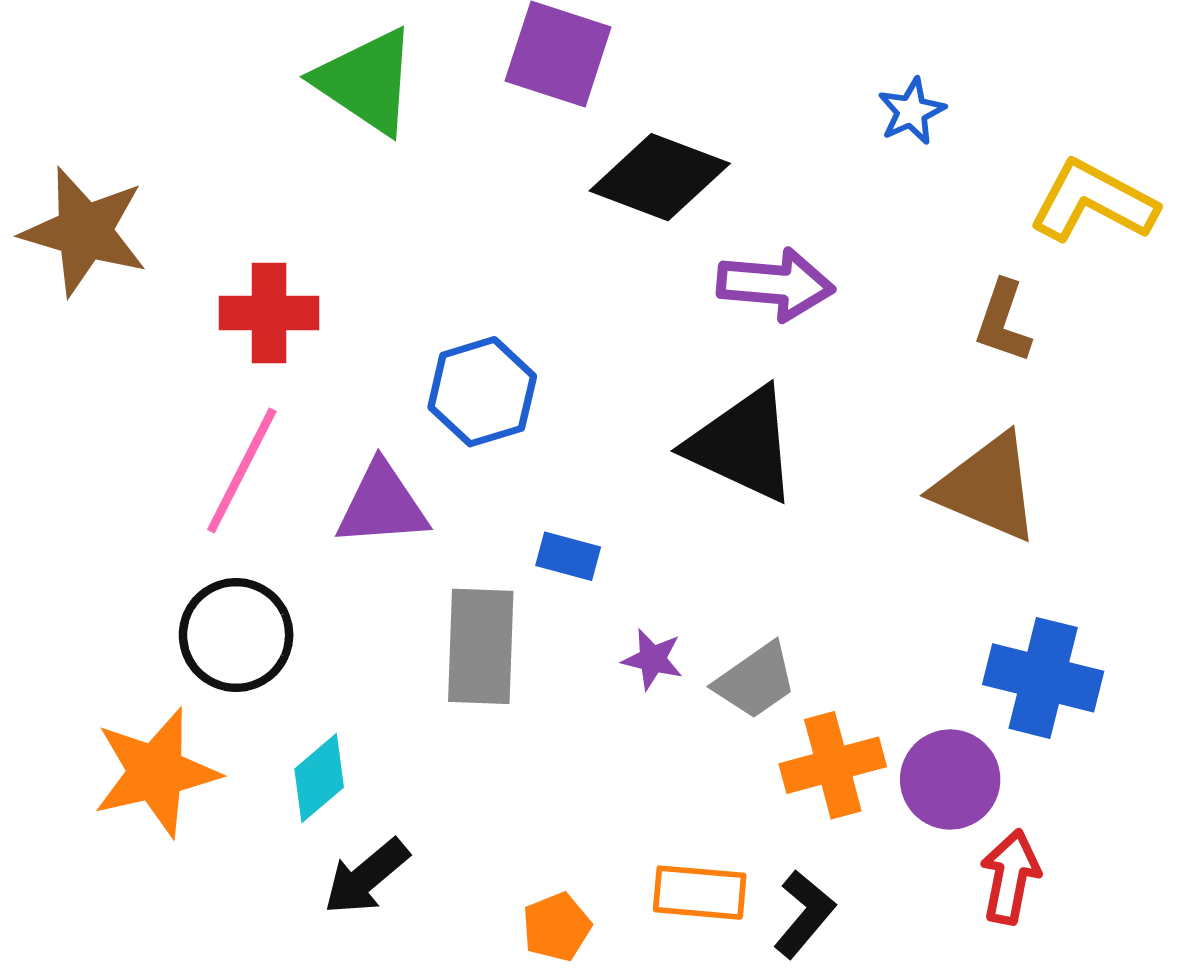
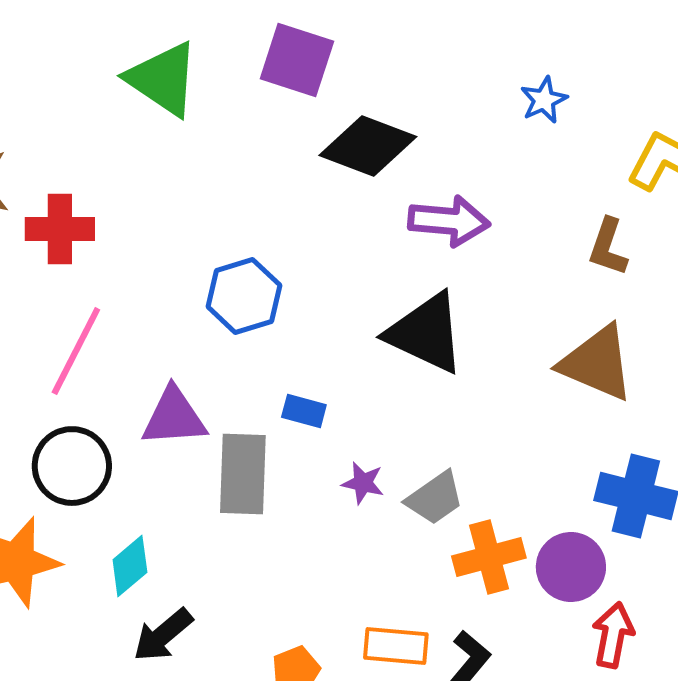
red cross: (269, 313) -> (60, 229), moved
purple triangle: (382, 505) -> (174, 417), moved

